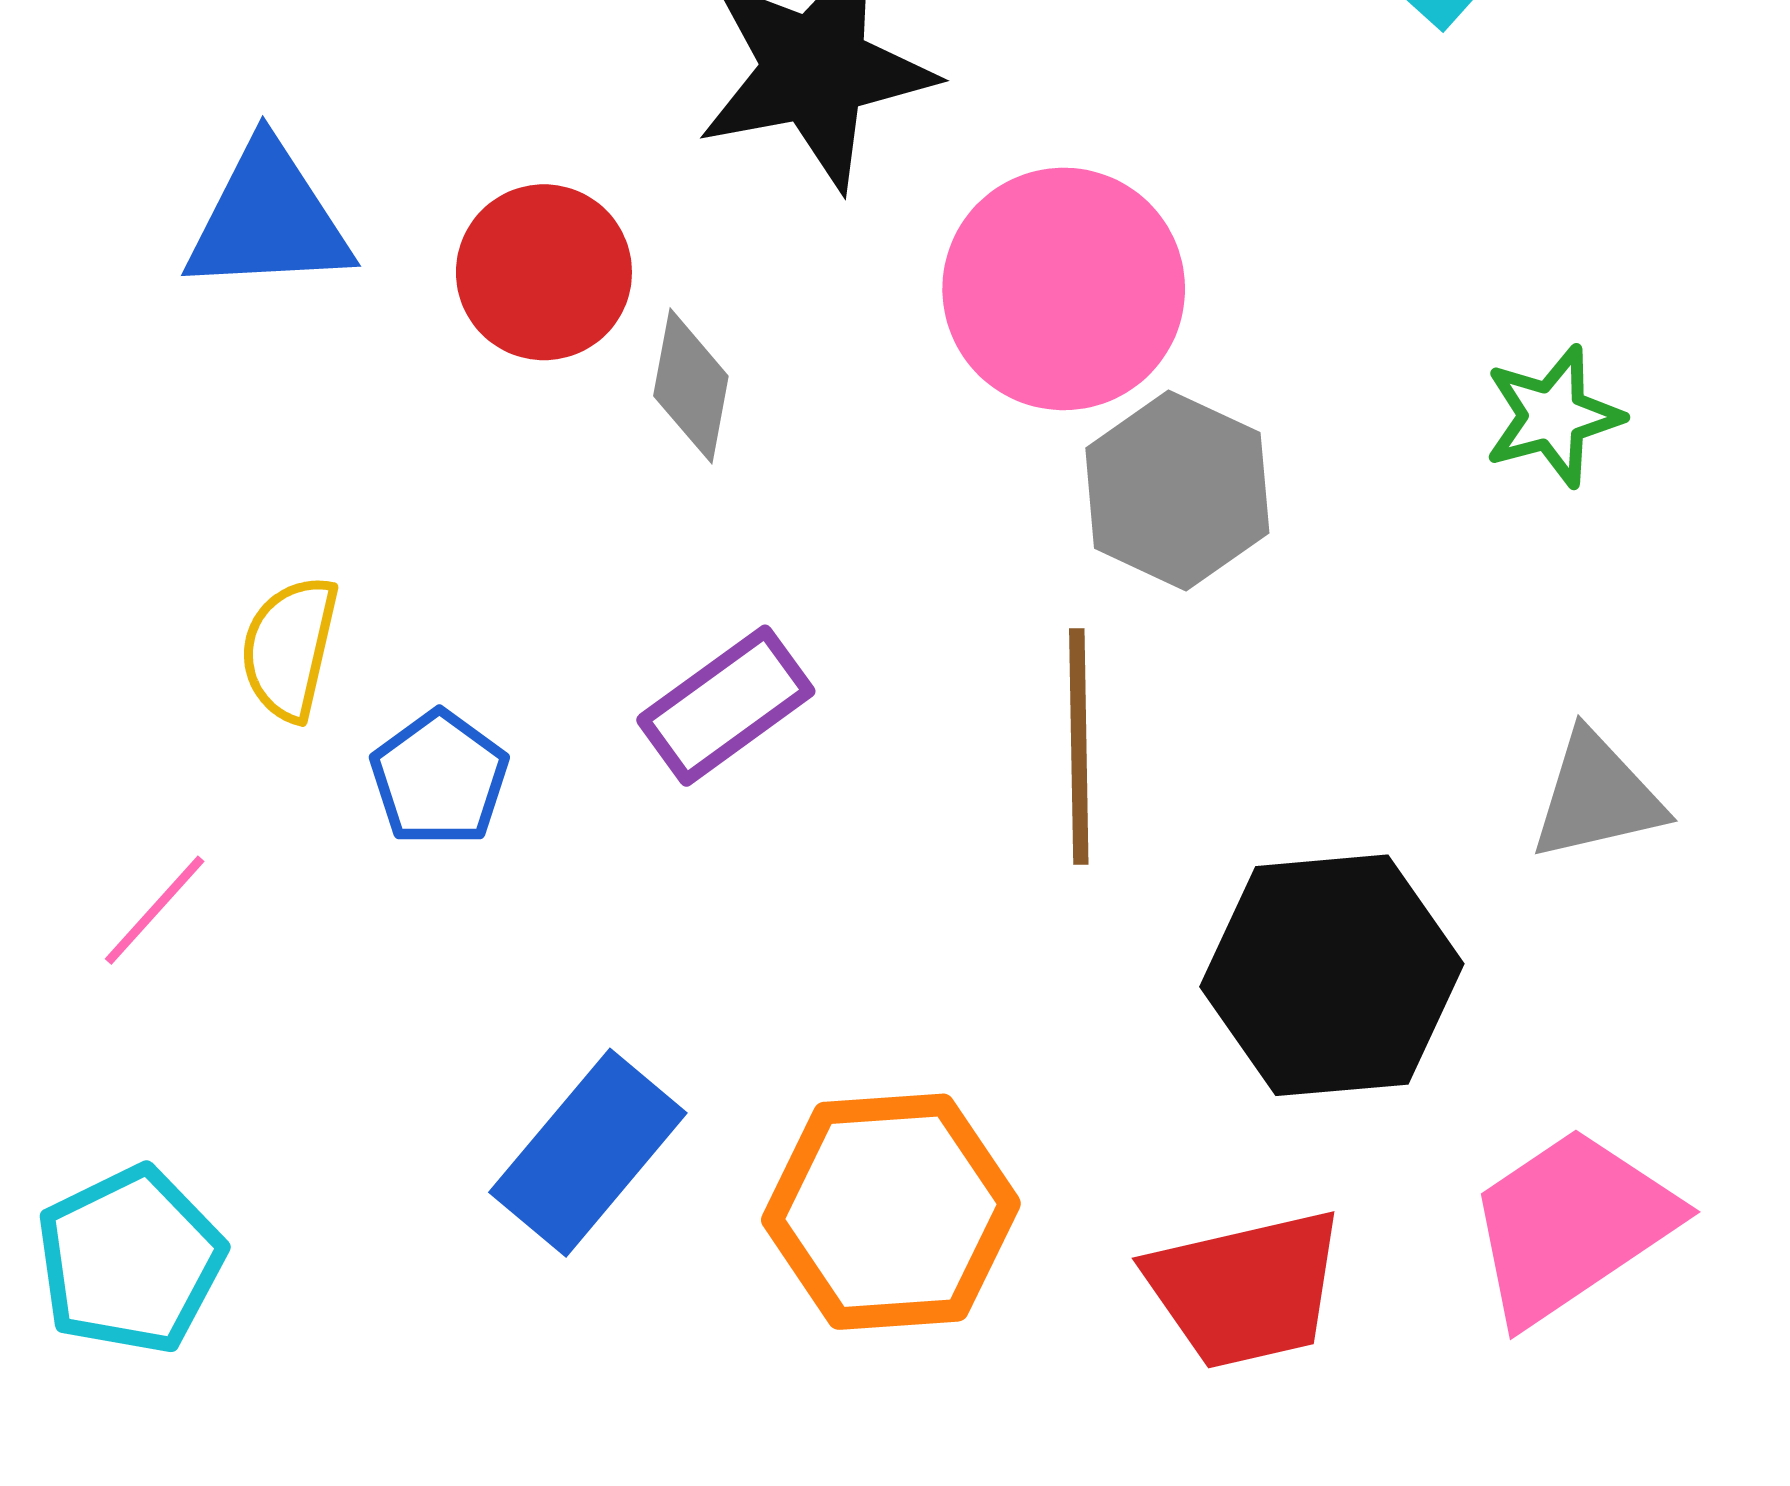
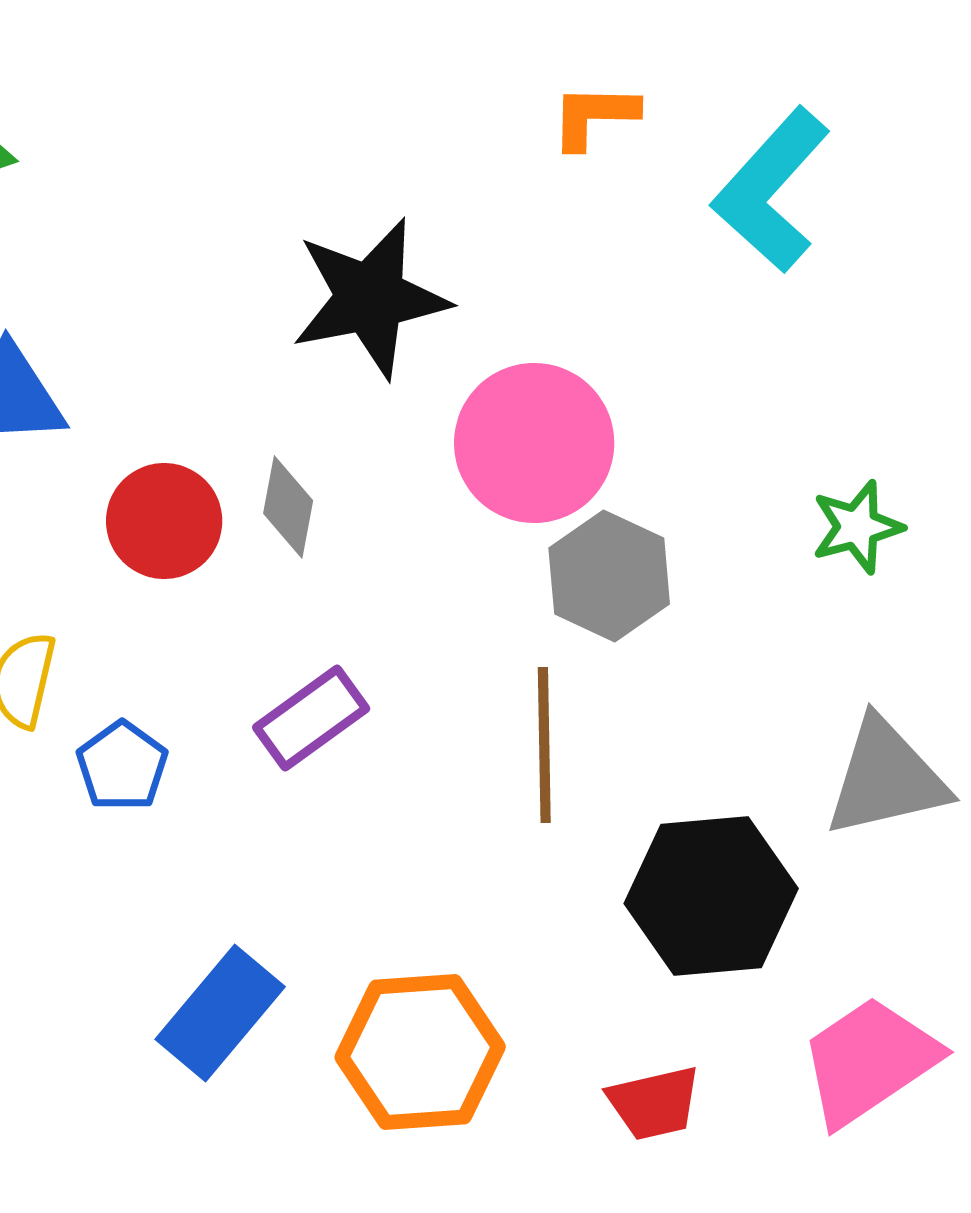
red circle: (544, 272) -> (164, 521), moved
gray triangle: (1597, 797) -> (886, 778), size x1.4
red trapezoid: (1245, 1289) -> (654, 1103), size x0.7

